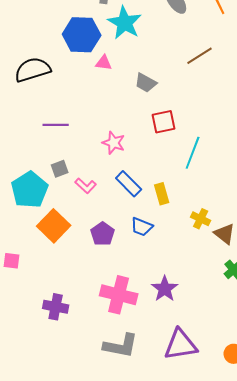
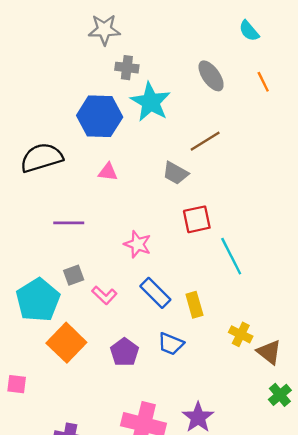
brown line: (200, 56) -> (205, 141), moved
pink triangle: (104, 63) -> (108, 172), moved
cyan line: (193, 153) -> (231, 256), turned -48

